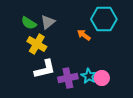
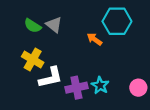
gray triangle: (48, 22) -> (54, 25), turned -42
yellow cross: (37, 44) -> (33, 59), moved
pink circle: (102, 78) -> (138, 88), moved

